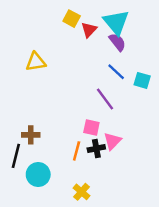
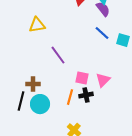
purple line: (105, 99) -> (58, 55), moved
pink triangle: (112, 141) -> (103, 80), moved
cyan circle: (38, 175) -> (40, 104), moved

